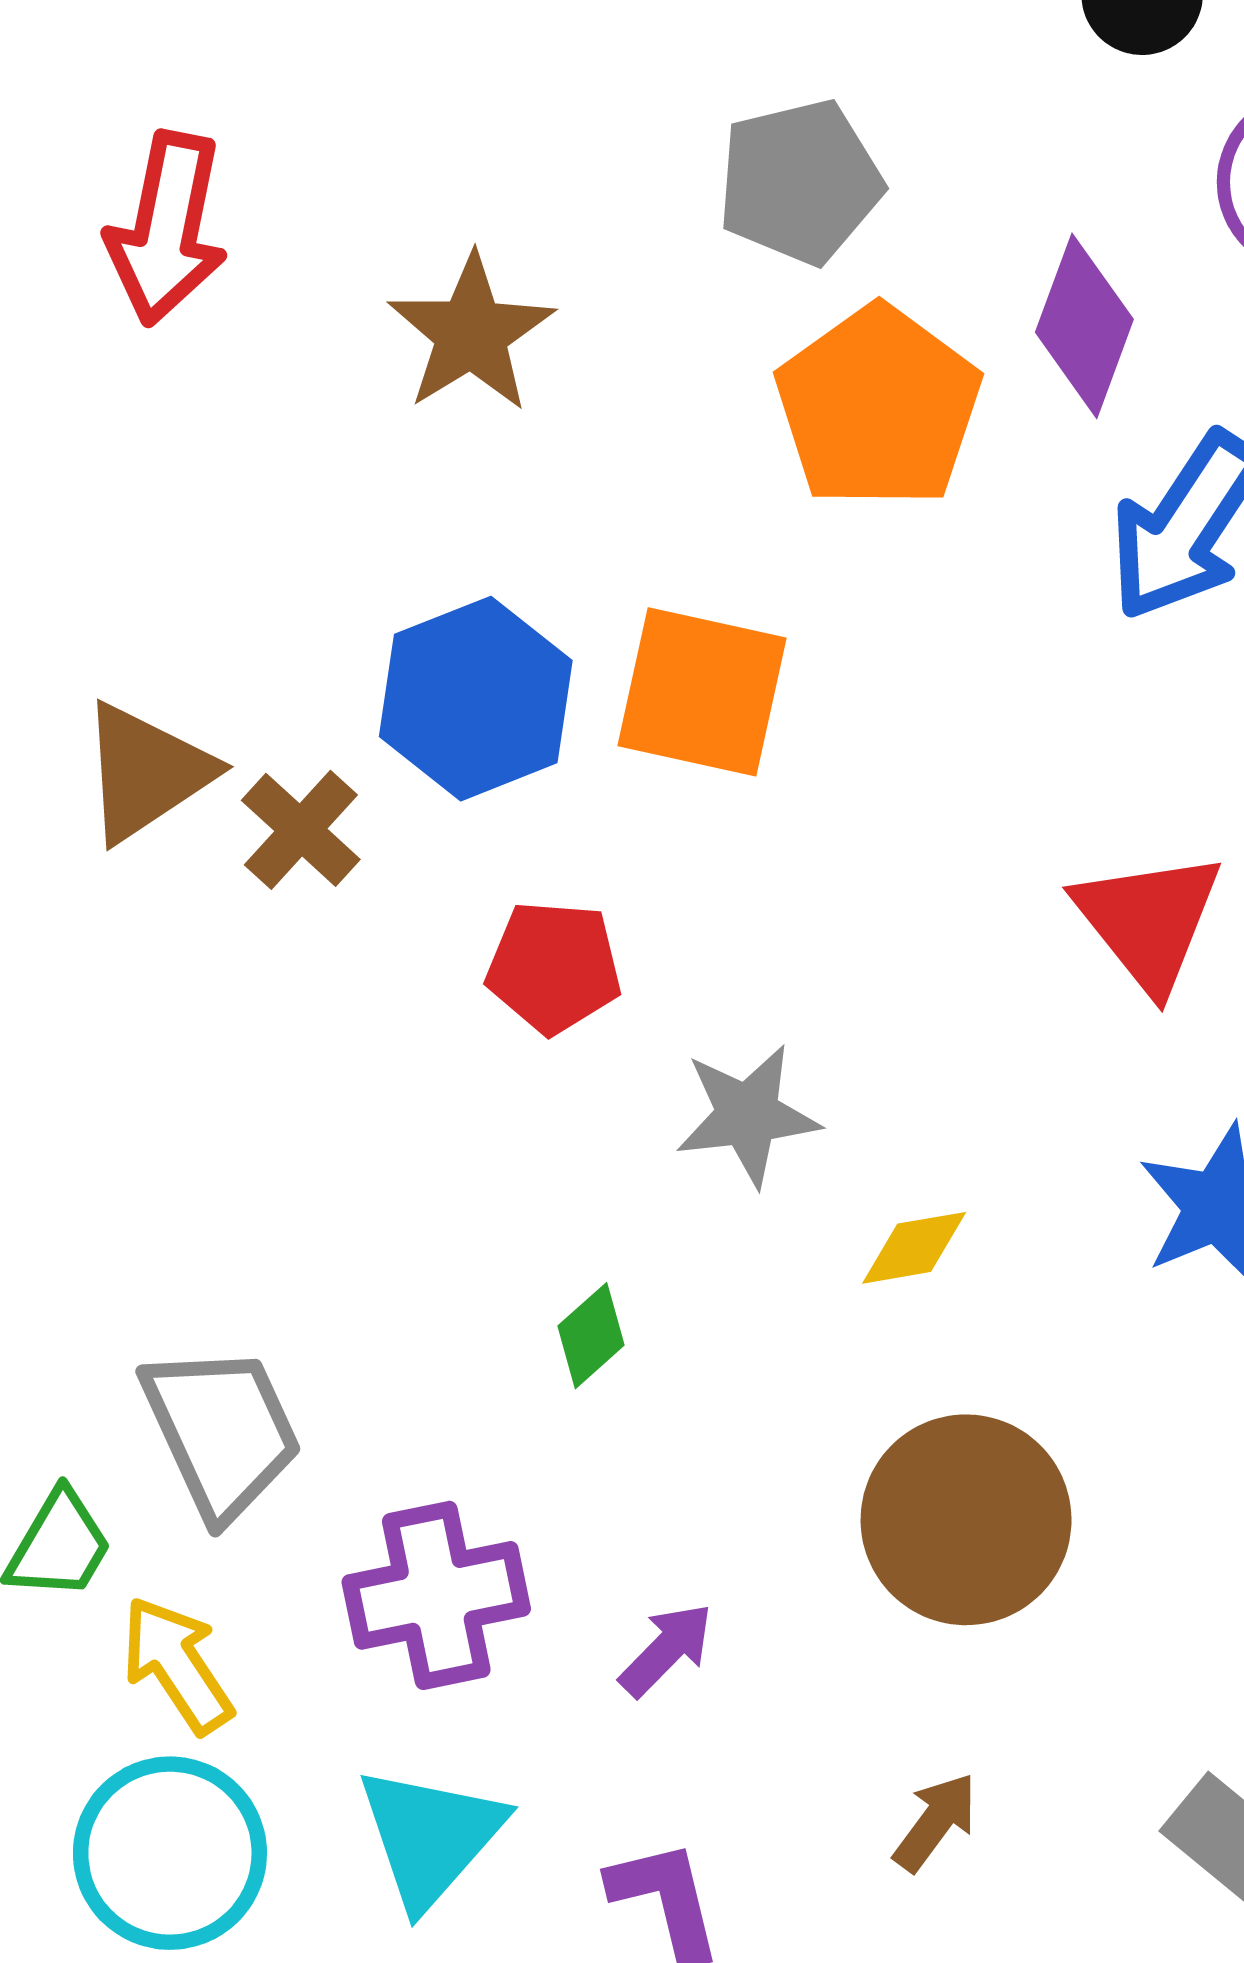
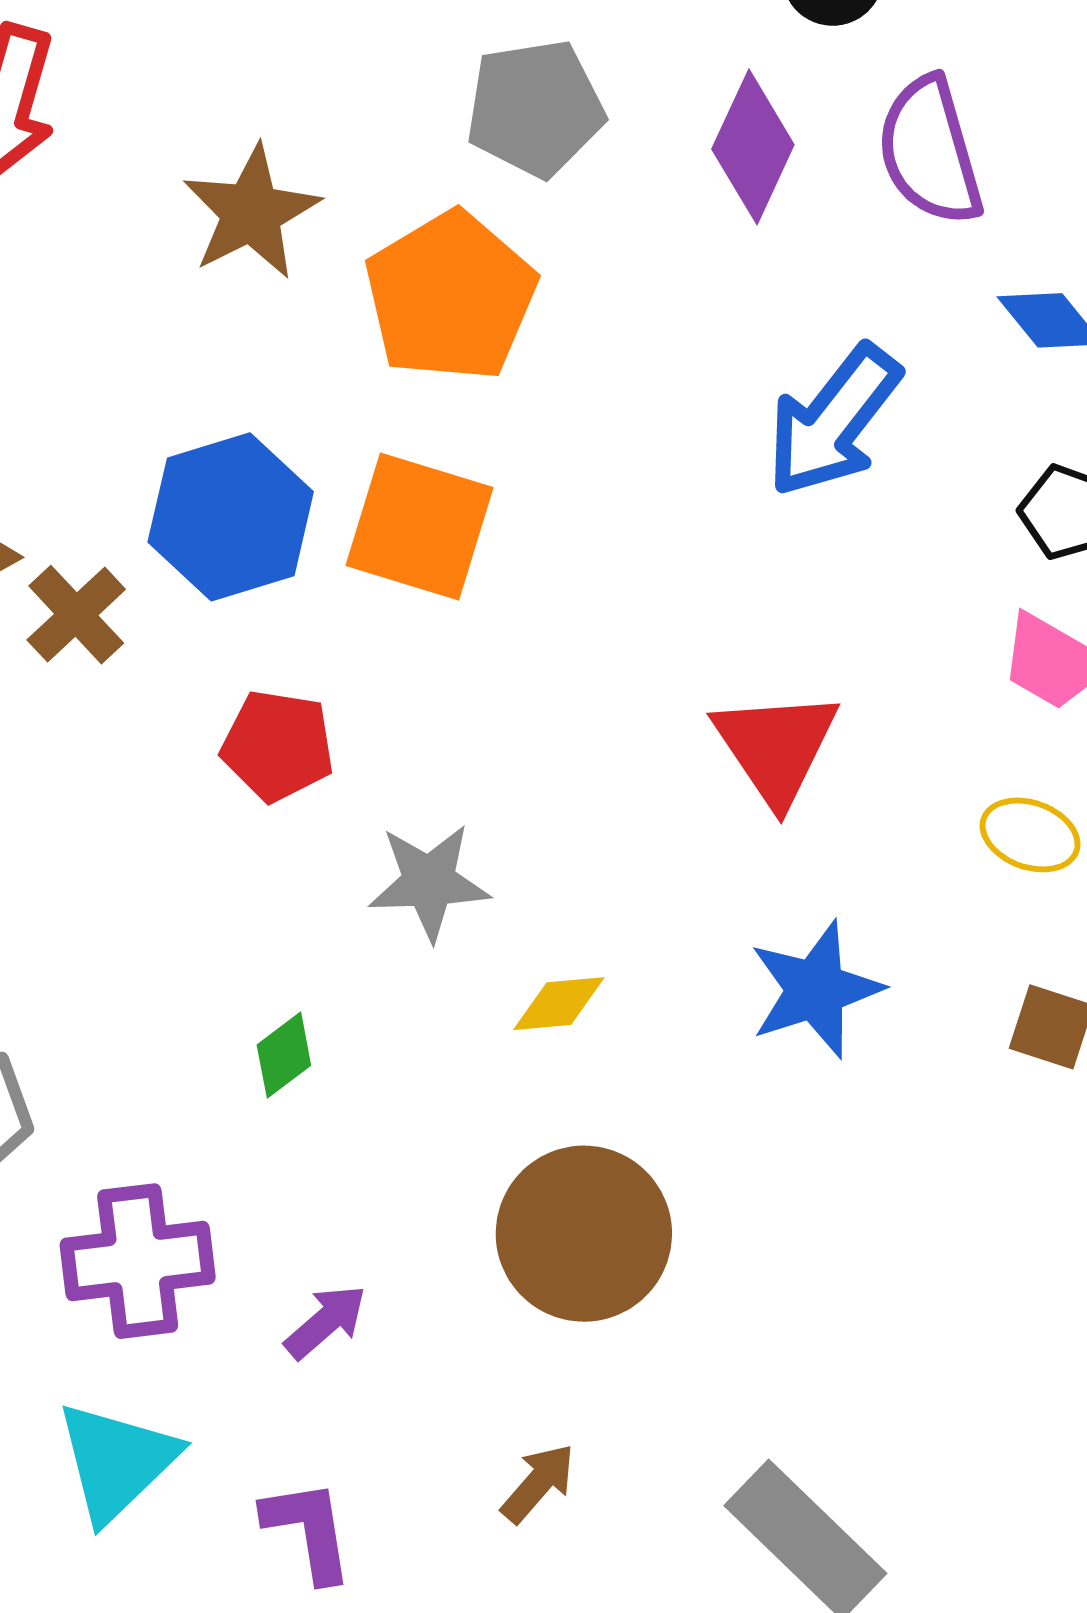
purple diamond: (1084, 326) -> (753, 147), moved
orange pentagon: (878, 407) -> (450, 296), moved

